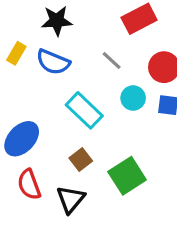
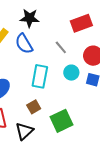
blue semicircle: (53, 62) -> (24, 44), turned 30
cyan rectangle: (84, 110) -> (40, 76), turned 50

